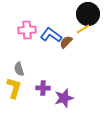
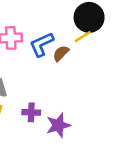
blue L-shape: (51, 35) -> (42, 44), turned -60

